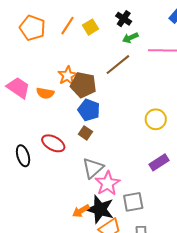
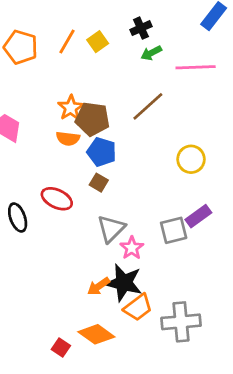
black cross: (124, 19) -> (141, 28), turned 35
brown line: (118, 65) -> (148, 106), moved
orange semicircle: (45, 93) -> (68, 138), moved
pink star: (107, 183) -> (132, 248), size x0.7
gray square: (133, 202) -> (174, 230), moved

